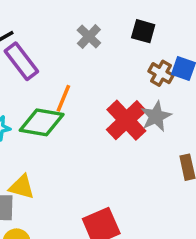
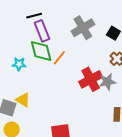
gray cross: (89, 36) -> (83, 28), size x1.6
green diamond: (42, 122) -> (41, 51), moved, turned 50

